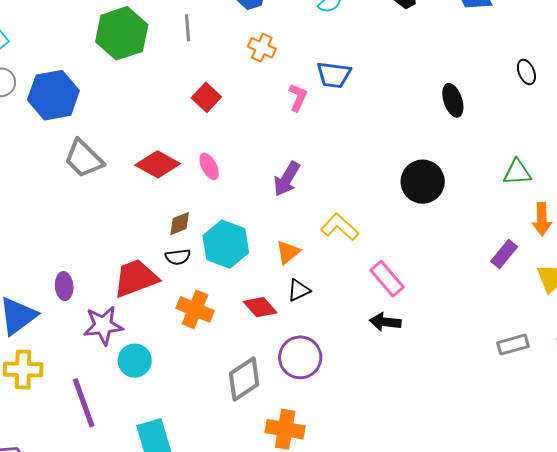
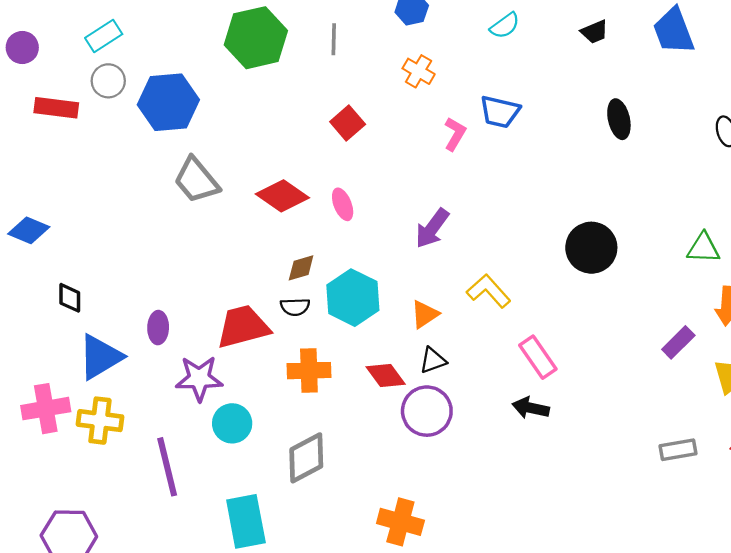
black ellipse: (453, 100) -> (619, 119), moved
orange cross: (195, 309) -> (309, 371), turned -30
purple circle: (300, 357) -> (427, 411), moved
gray diamond: (244, 379) -> (306, 458), moved

